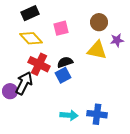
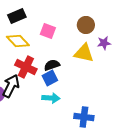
pink square: (61, 28) -> (48, 31), turned 35
cyan arrow: (69, 115) -> (51, 98), moved

